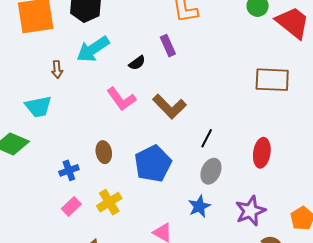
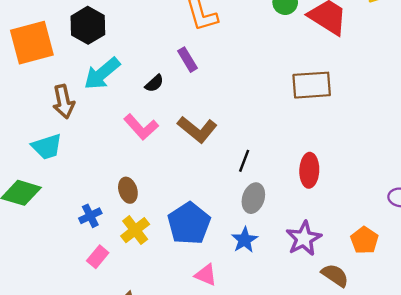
brown arrow: (57, 70) -> (64, 102), size x1.6
blue pentagon: (153, 164) -> (189, 223), moved
yellow cross: (109, 202) -> (135, 230), moved

